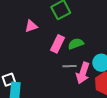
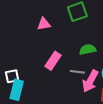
pink rectangle: (58, 44) -> (53, 61), moved

